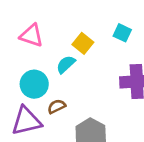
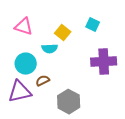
cyan semicircle: (66, 64) -> (50, 49), turned -140

